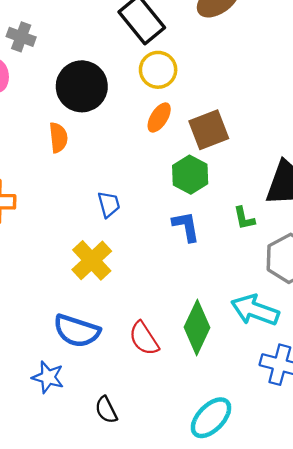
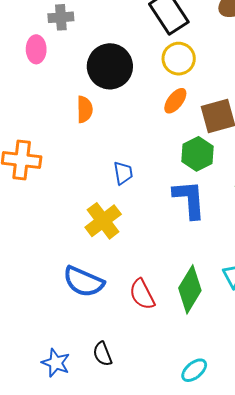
gray cross: (21, 37) -> (61, 17), turned -30
blue L-shape: (186, 226) -> (189, 199), size x1.4
blue star: (48, 377) -> (56, 363), moved
cyan ellipse: (211, 418) -> (194, 370), size x0.7

